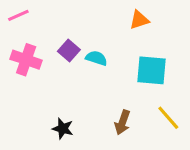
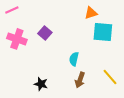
cyan semicircle: (96, 58) -> (74, 59), moved, turned -96
cyan square: (151, 70) -> (103, 32), moved

